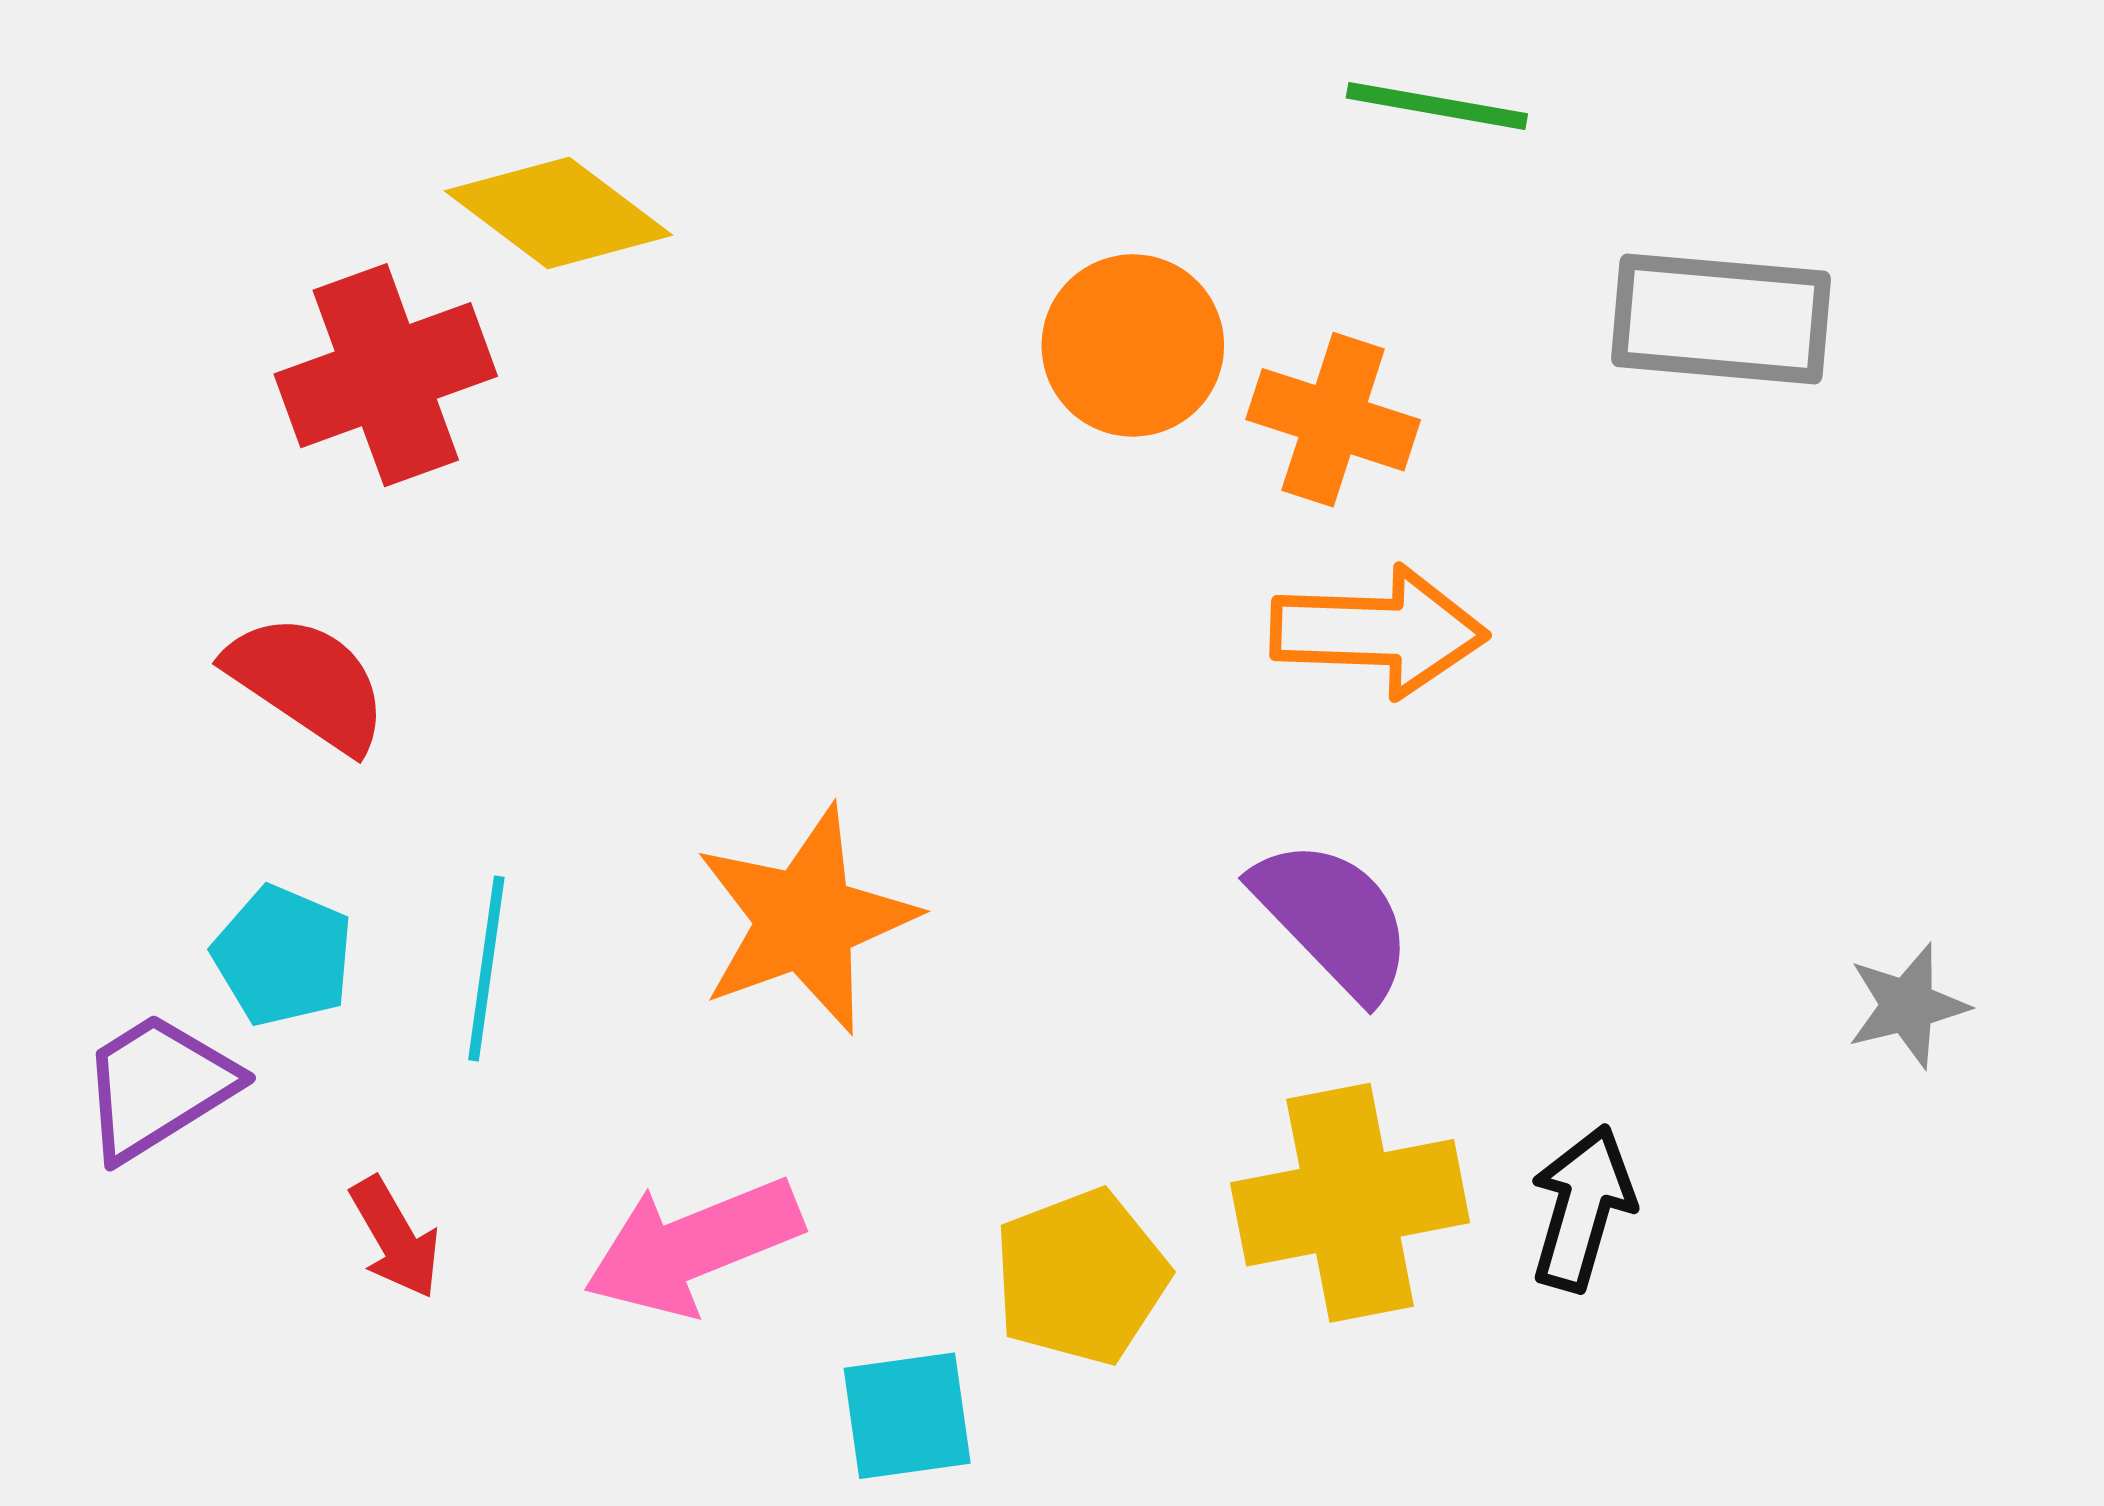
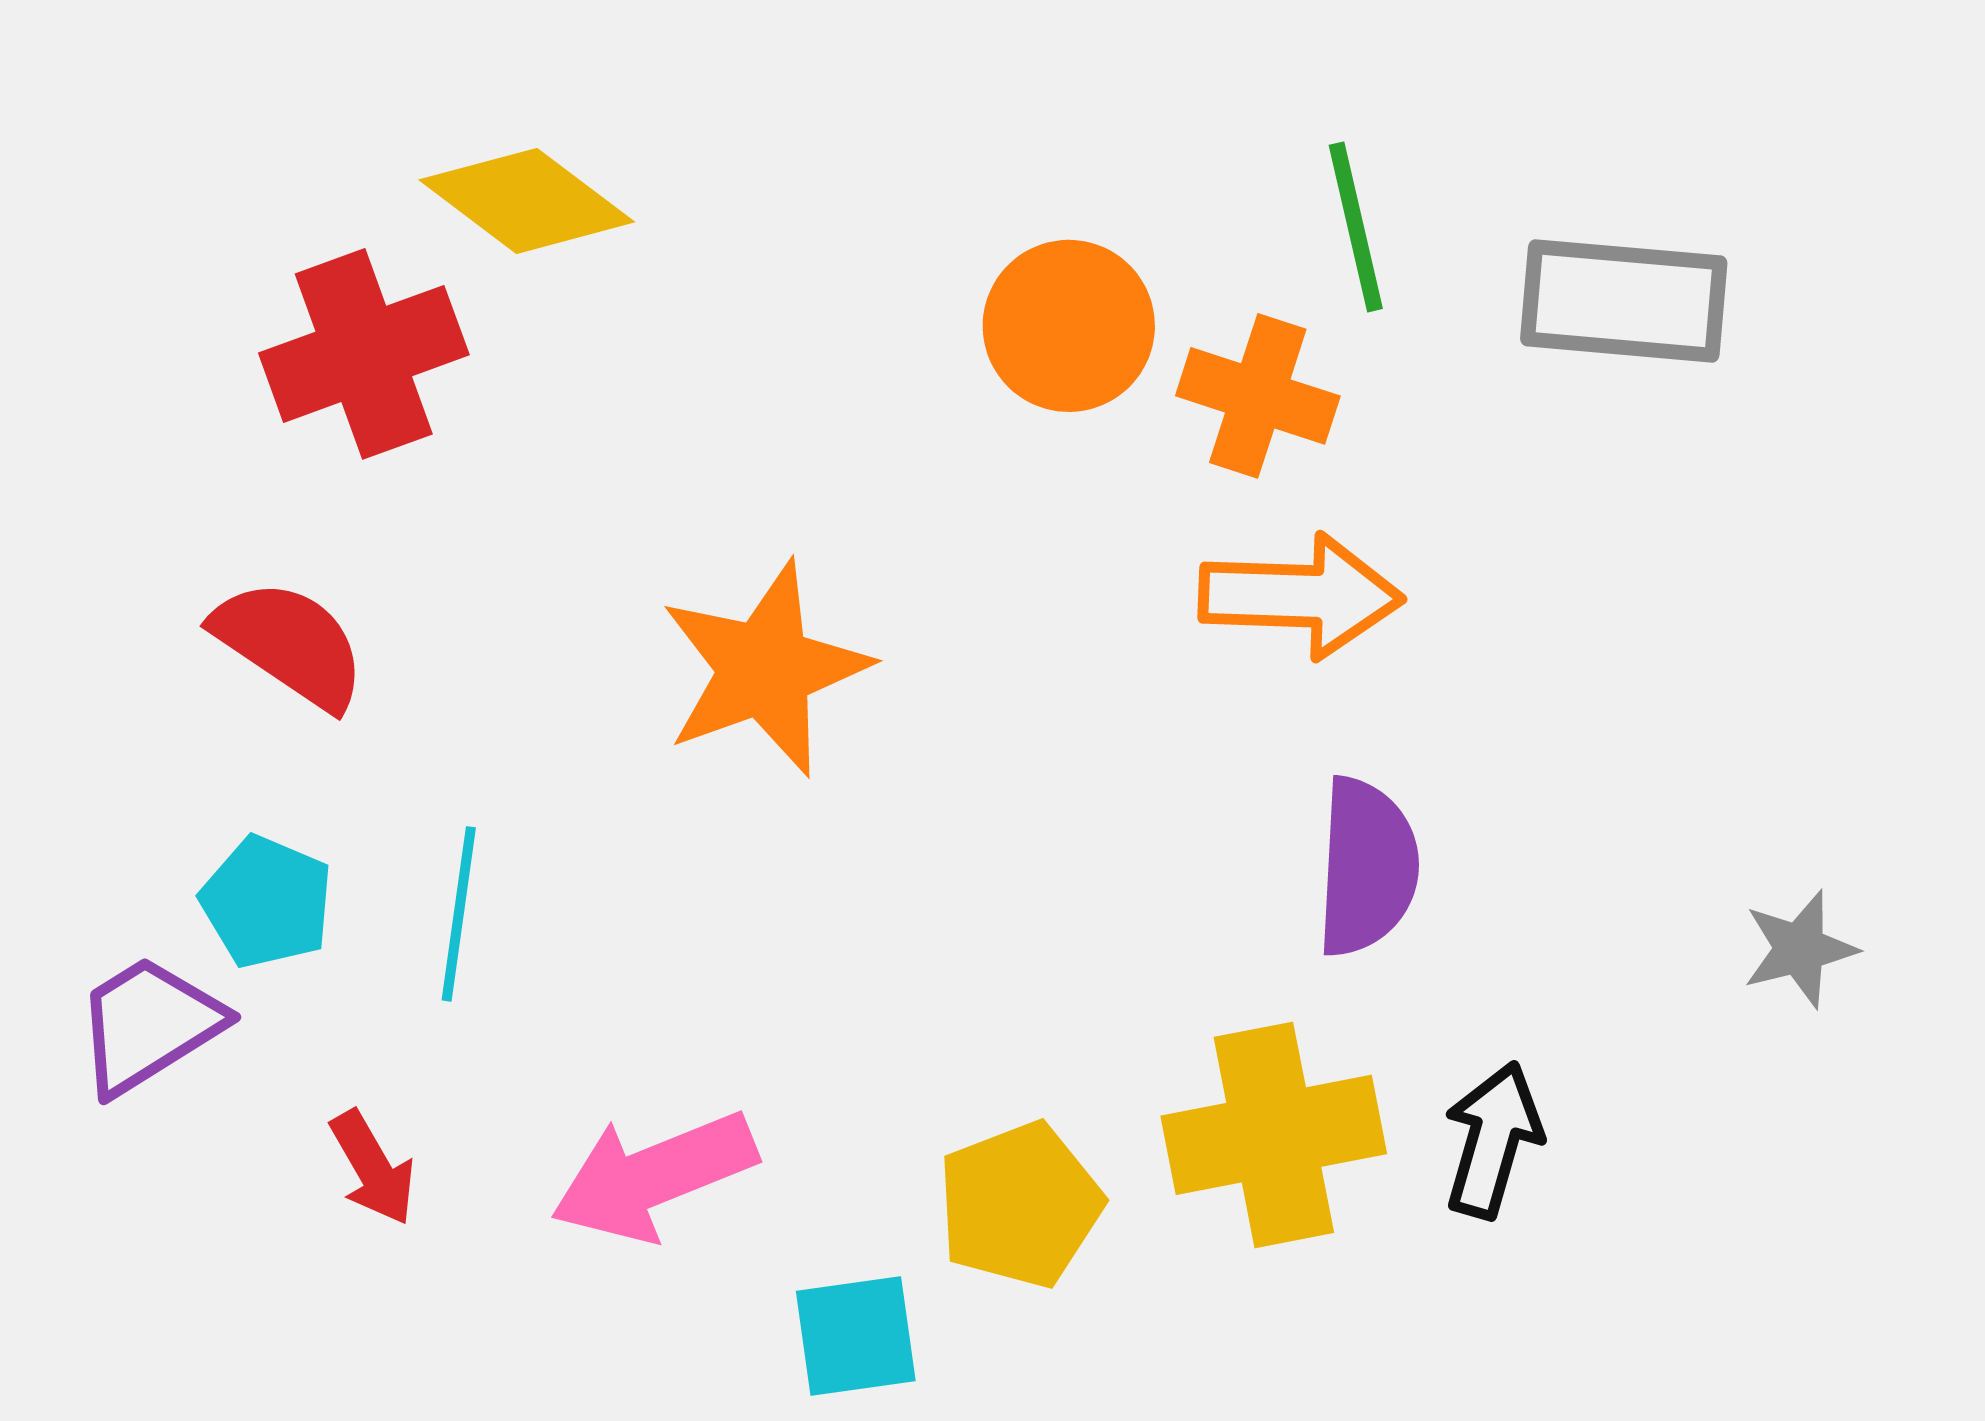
green line: (1437, 106) -> (1356, 227), moved, turned 67
purple semicircle: (1333, 919) -> (1367, 867), moved, turned 47
orange star: (805, 920) -> (765, 669), moved

